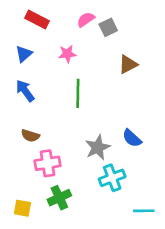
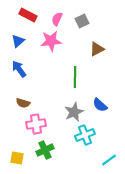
pink semicircle: (86, 20) -> (57, 19), moved, turned -32
pink star: (67, 54) -> (51, 41), size x1.5
green line: (78, 93) -> (75, 77), moved
cyan line: (144, 211) -> (109, 160), turned -35

